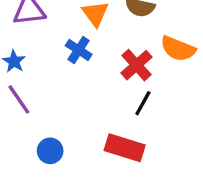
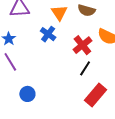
red rectangle: (125, 148) -> (96, 95), moved, turned -70

